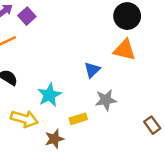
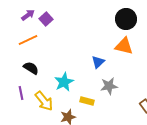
yellow arrow: (24, 119) -> (44, 101), turned 35
yellow rectangle: (78, 119) -> (87, 101), turned 32

